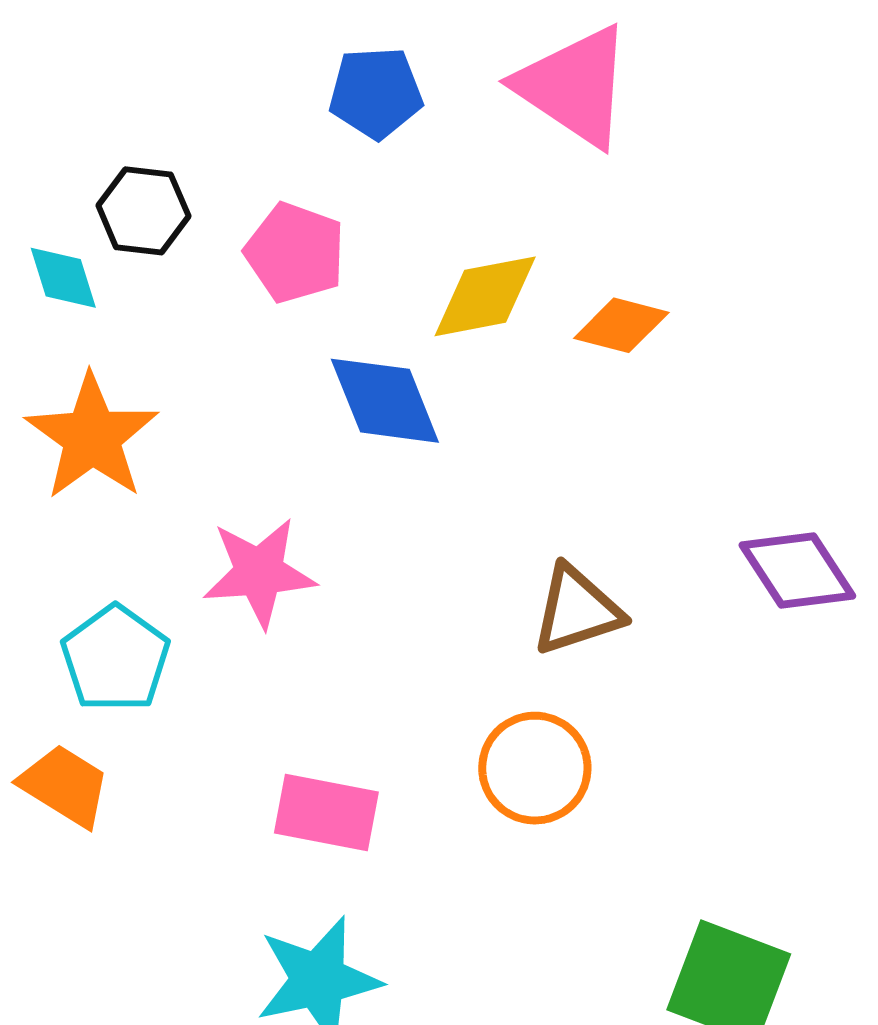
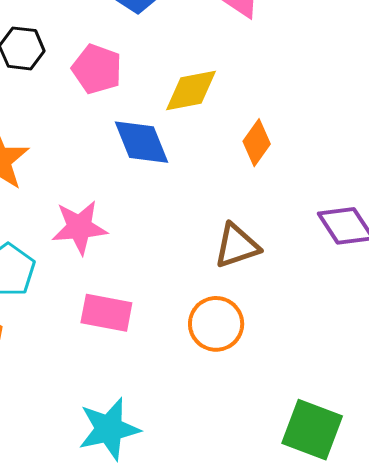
orange diamond: (621, 325) -> (257, 143), moved, turned -69
pink rectangle: (326, 812) -> (106, 313), moved

